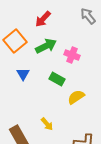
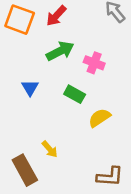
orange square: (15, 41) -> (20, 20), moved, turned -30
yellow arrow: (47, 124) -> (50, 149), moved

